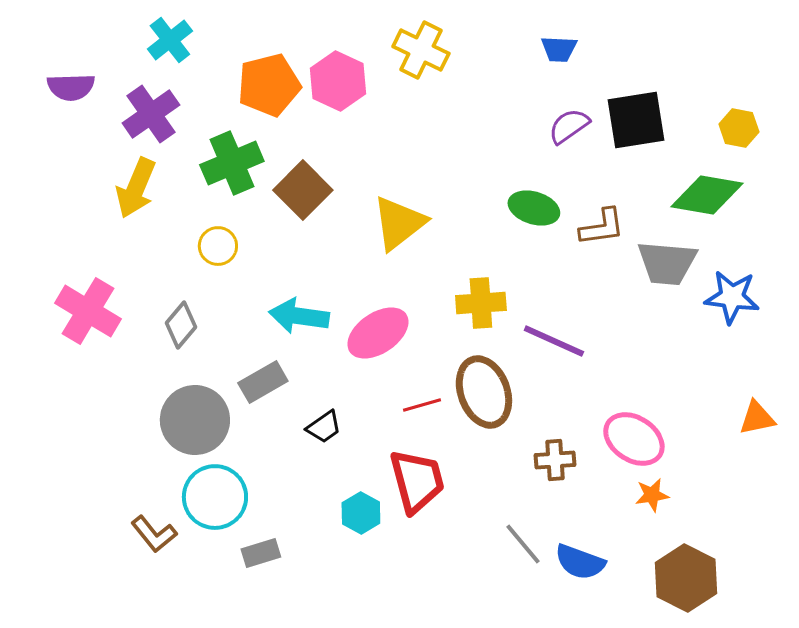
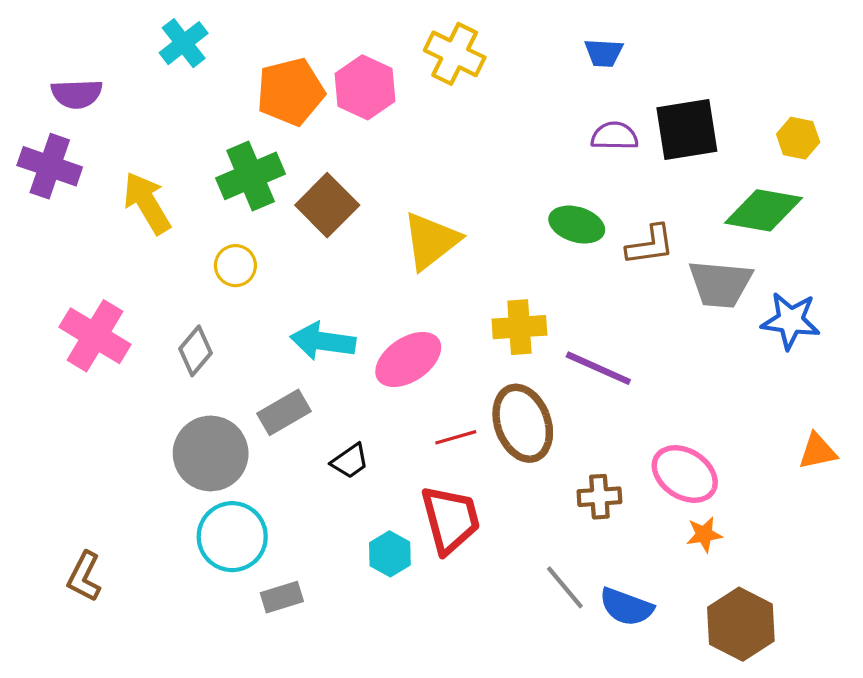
purple cross: (151, 114) -> (50, 166), moved, turned -36
purple semicircle: (569, 126) -> (615, 136), turned 36
yellow arrow: (136, 188) -> (147, 203), turned 126
brown L-shape: (154, 534) -> (84, 577), moved, turned 66

